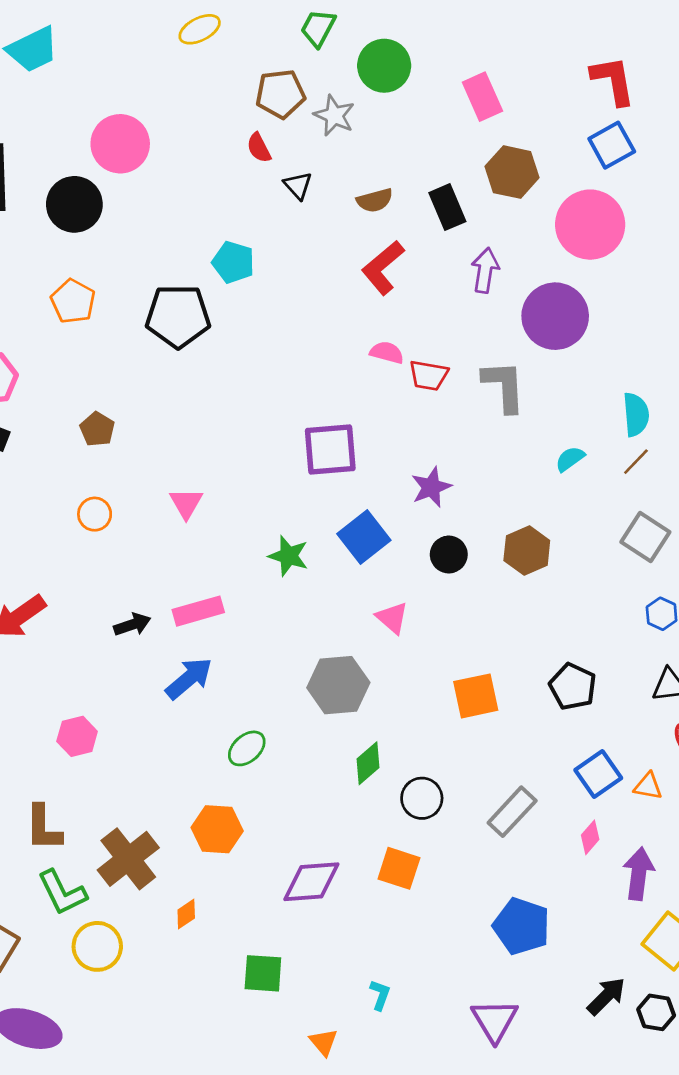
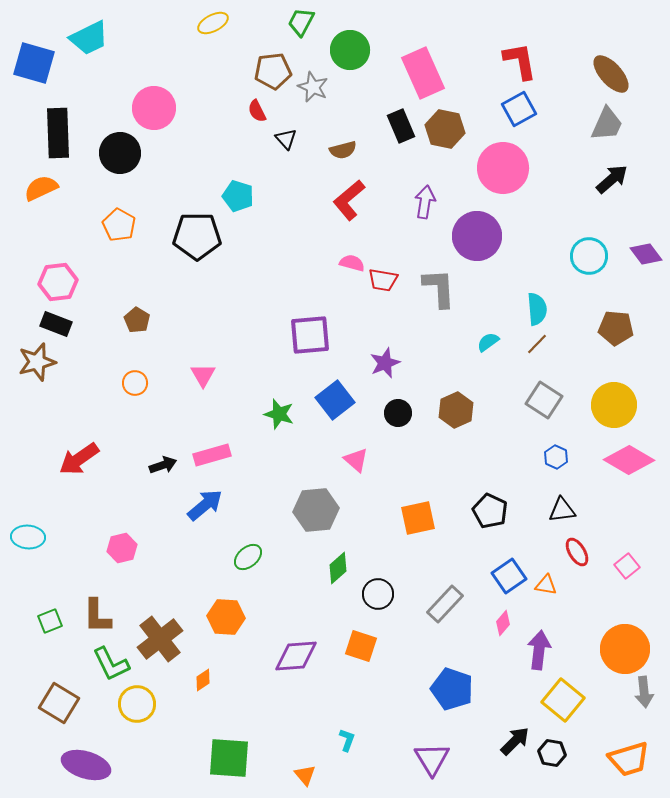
pink rectangle: (482, 97) -> (423, 73), size x1.4
black rectangle: (447, 207) -> (401, 126), moved
green square: (263, 973) -> (229, 758), moved, size x1.4

